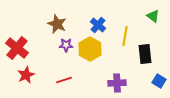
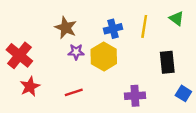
blue cross: (98, 25) -> (113, 29), turned 35
yellow line: (125, 36) -> (144, 26), moved

